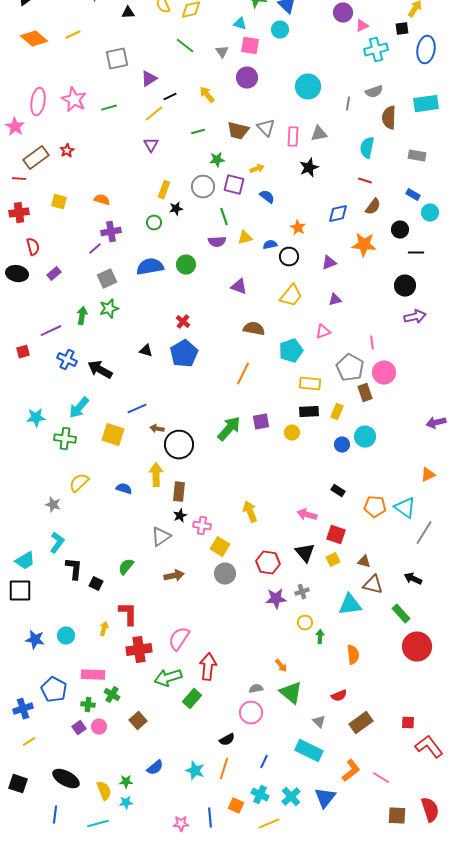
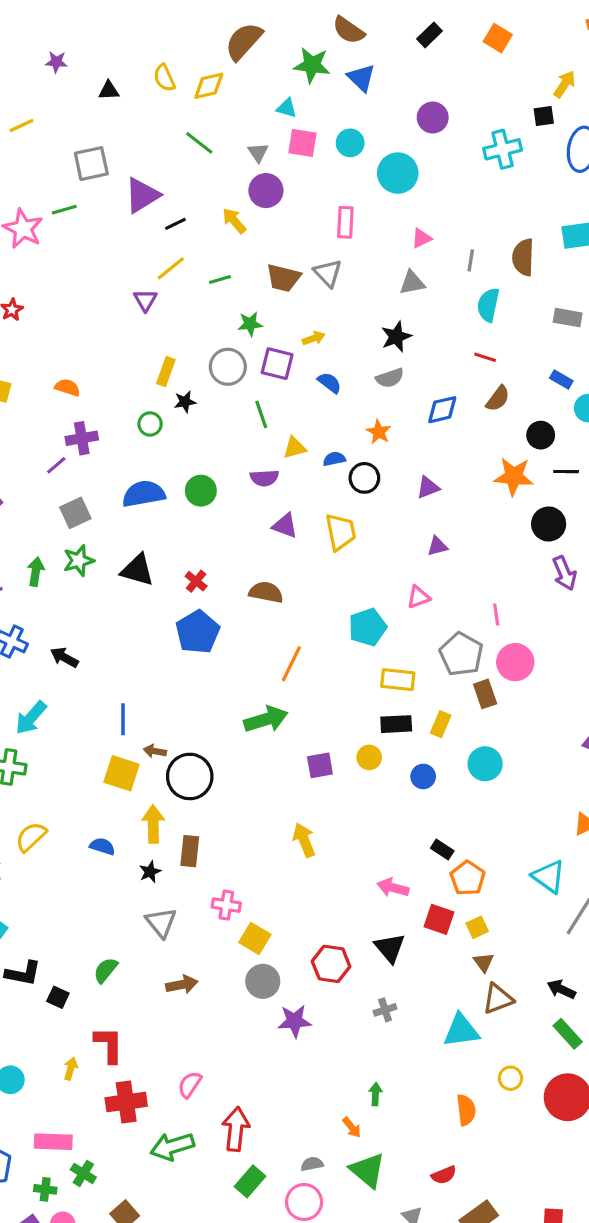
purple circle: (343, 13) -> (433, 118), moved
pink triangle: (362, 26) -> (422, 238), moved
cyan circle: (280, 30) -> (350, 143), moved
purple circle: (247, 78) -> (266, 191), moved
purple triangle: (149, 79) -> (142, 195), size x1.4
cyan circle: (308, 87) -> (398, 173), moved
gray semicircle: (374, 92) -> (390, 378), moved
gray line: (348, 104) -> (471, 260), moved
green line: (109, 108) -> (64, 210), moved
yellow line: (154, 114) -> (171, 268), moved
pink rectangle: (293, 137) -> (345, 222), moved
purple semicircle: (217, 242) -> (264, 478), moved
orange star: (364, 245) -> (514, 476), moved
yellow trapezoid: (291, 296) -> (341, 532), moved, turned -50
purple arrow: (415, 317) -> (564, 573), turned 80
brown semicircle: (254, 329) -> (266, 592), moved
black triangle: (146, 351) -> (137, 570), moved, size x1.6
black arrow: (100, 370) -> (64, 657), size x0.7
blue line: (137, 409) -> (123, 719), turned -66
purple square: (261, 422) -> (320, 765), moved
green arrow: (229, 429) -> (266, 719), moved, turned 32
yellow square: (113, 435) -> (121, 773), moved
blue circle: (342, 445) -> (423, 776), moved
orange pentagon: (375, 507) -> (468, 878), moved, turned 30
yellow arrow: (250, 512) -> (304, 840), moved
black star: (180, 516) -> (150, 872), moved
gray triangle: (161, 537) -> (161, 923), turned -35
yellow square: (333, 560) -> (477, 927), moved
brown triangle: (364, 562) -> (483, 962), turned 40
black L-shape: (74, 569) -> (23, 973), turned 95
brown triangle: (373, 585) -> (498, 999), turned -35
purple star: (276, 599) -> (295, 1021), moved
green rectangle: (401, 614) -> (568, 1034), moved
yellow circle: (305, 623) -> (510, 1078), moved
green arrow: (320, 637) -> (376, 1094), moved
pink semicircle: (179, 639) -> (190, 1085), size x0.7
green rectangle: (192, 699) -> (250, 1181), moved

